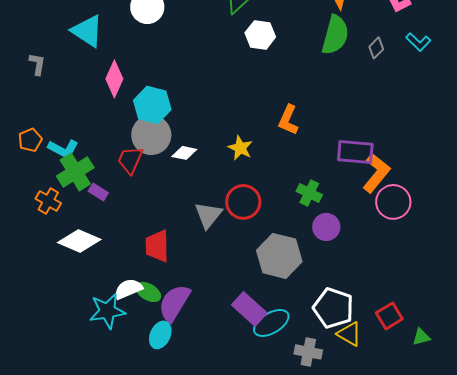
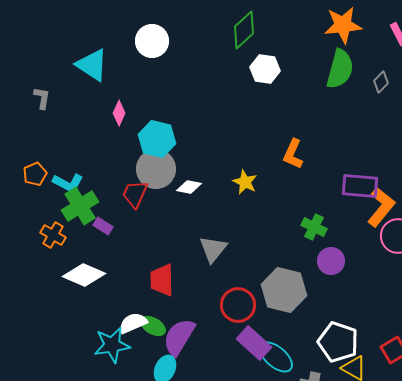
pink diamond: (114, 79) -> (119, 113), size x0.7
red circle: (243, 202) -> (238, 305), moved
cyan ellipse: (271, 323) -> (276, 357), turned 72

